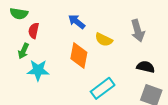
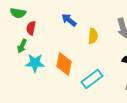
yellow semicircle: (104, 40) -> (93, 36), turned -112
orange diamond: (79, 55) -> (64, 64), moved

